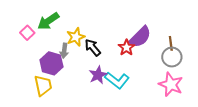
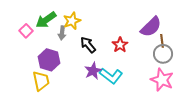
yellow star: (76, 37) -> (72, 21), moved
purple semicircle: (140, 37) -> (151, 27), moved
gray arrow: (64, 51) -> (62, 33), moved

